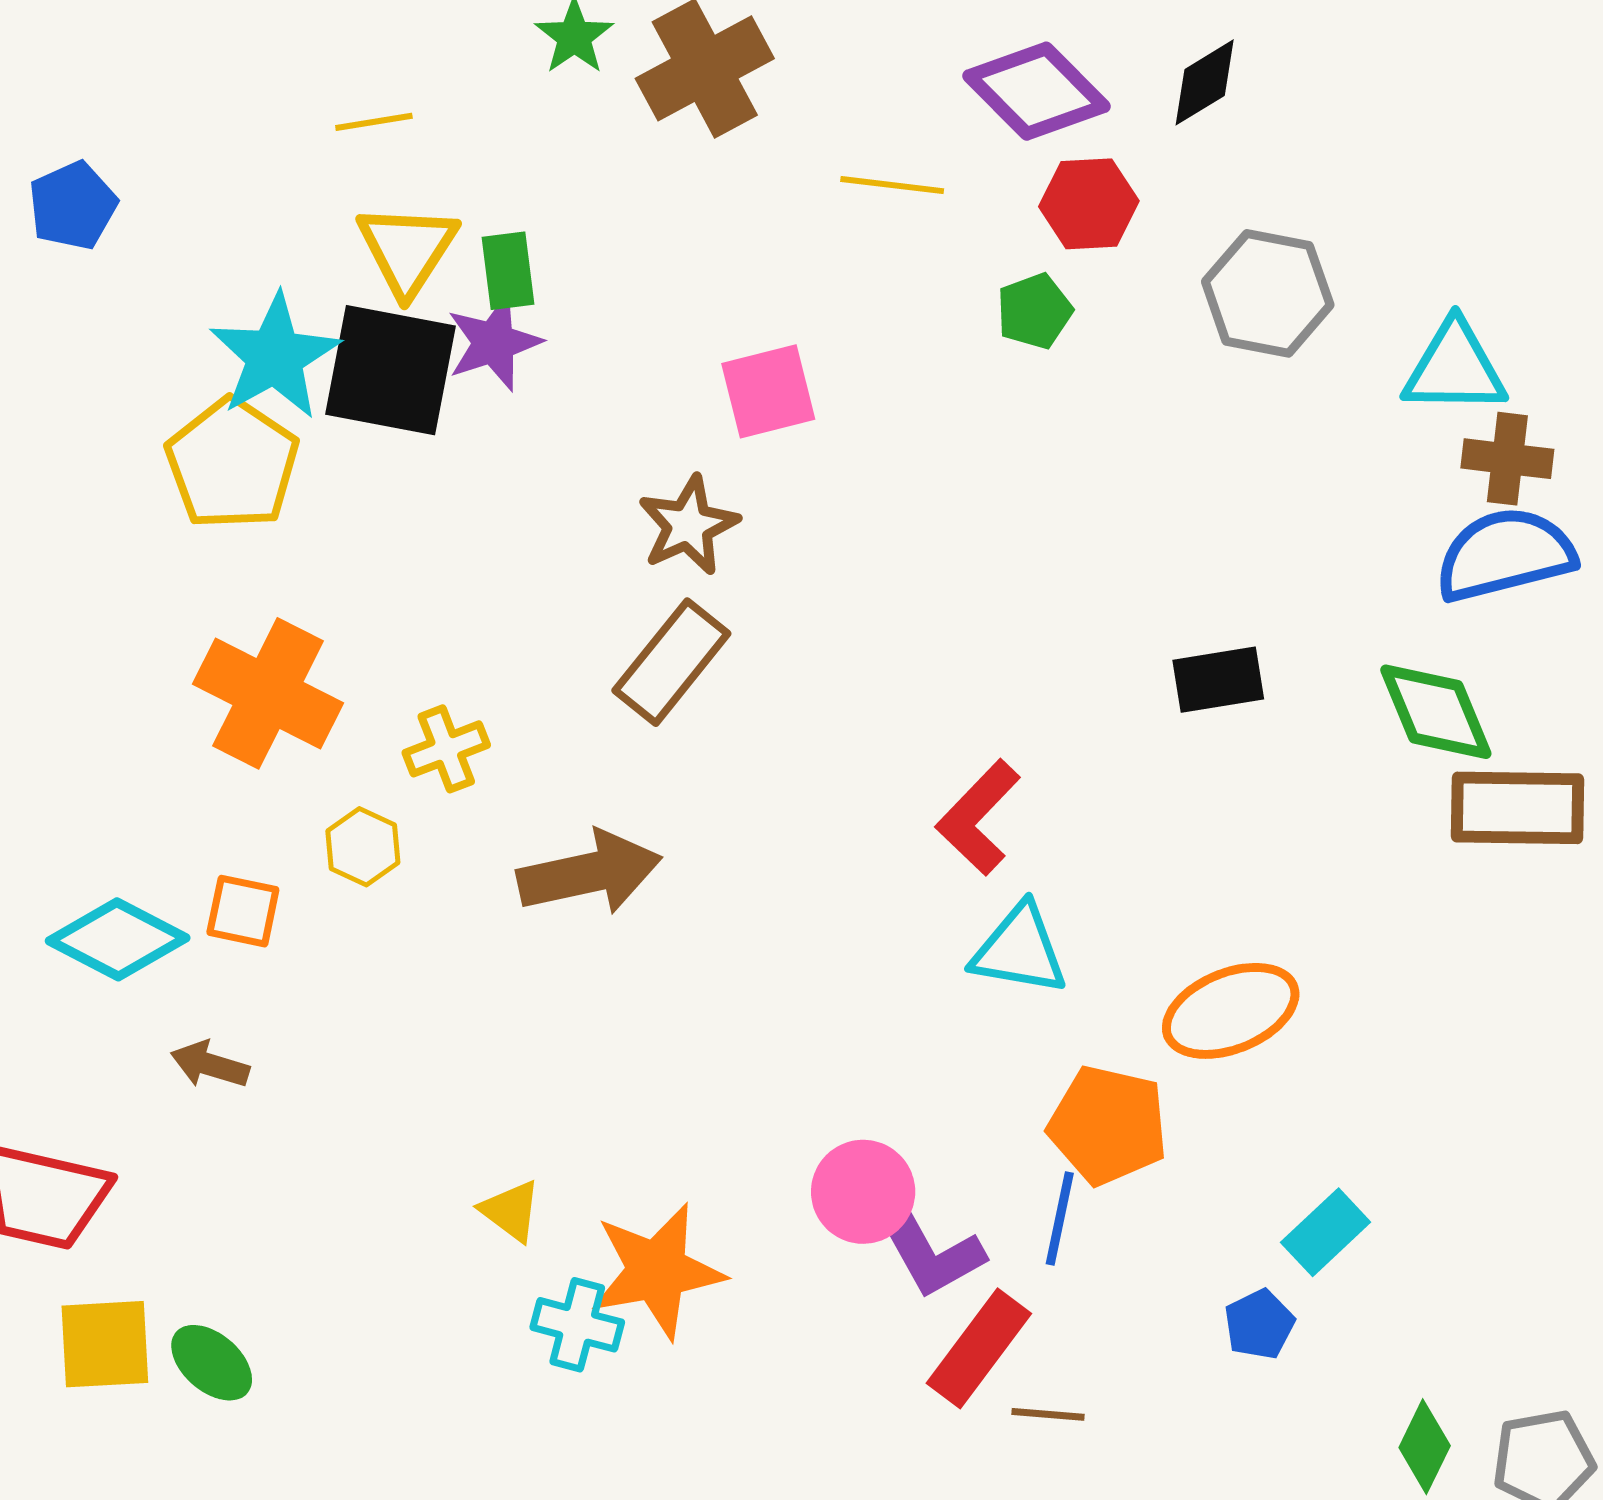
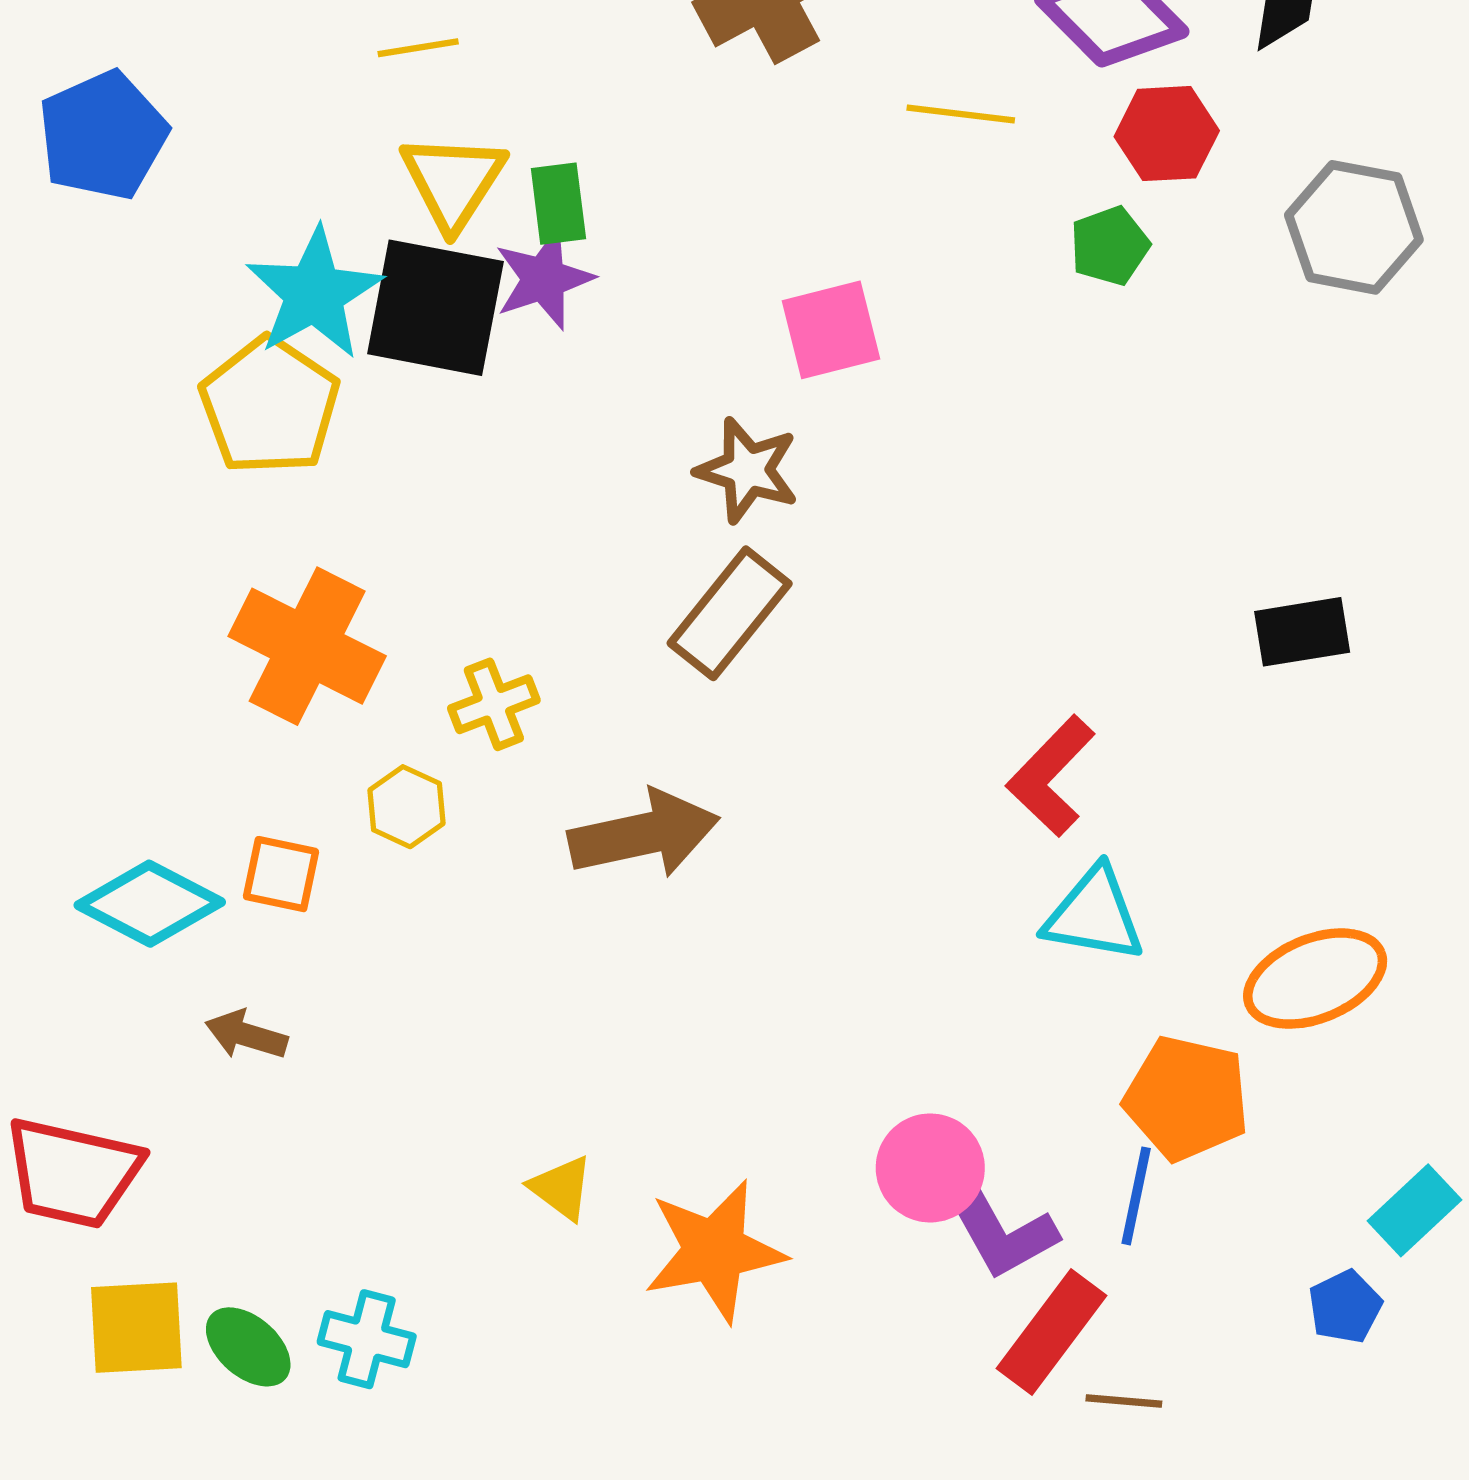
blue pentagon: (73, 206) -> (103, 135), size x1.4
brown star: (688, 525) -> (747, 470), turned -30
cyan cross: (577, 1325) -> (367, 1339), moved

